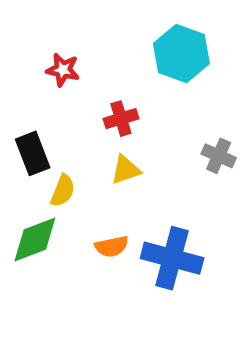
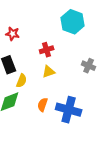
red star: (63, 70) -> (13, 34), moved
orange semicircle: (112, 246) -> (43, 105), turned 120

